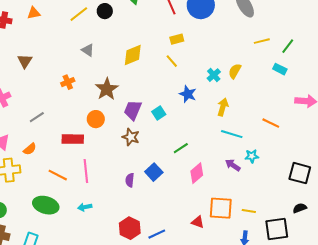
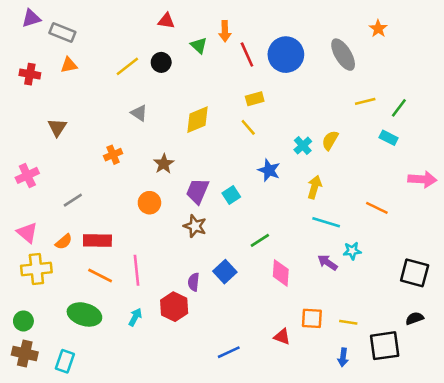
brown star: (107, 89) -> (164, 164), size x0.7
red rectangle: (73, 139) -> (97, 240), moved
pink diamond: (197, 173) -> (281, 273), turned -45
cyan arrow: (85, 207) -> (135, 317), turned 128
orange square: (221, 208) -> (312, 318), size x0.7
red hexagon: (130, 228) -> (174, 307), moved

